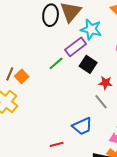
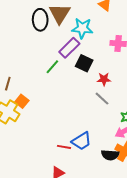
orange square: (22, 76) -> (22, 101), moved
blue trapezoid: (82, 126) -> (81, 141), moved
red line: (57, 144) -> (64, 147), turned 32

